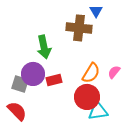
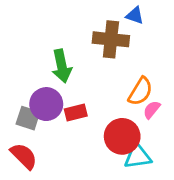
blue triangle: (96, 11) -> (135, 15), turned -40
pink semicircle: (114, 72) -> (152, 110), moved
orange semicircle: (91, 73) -> (140, 91), moved

